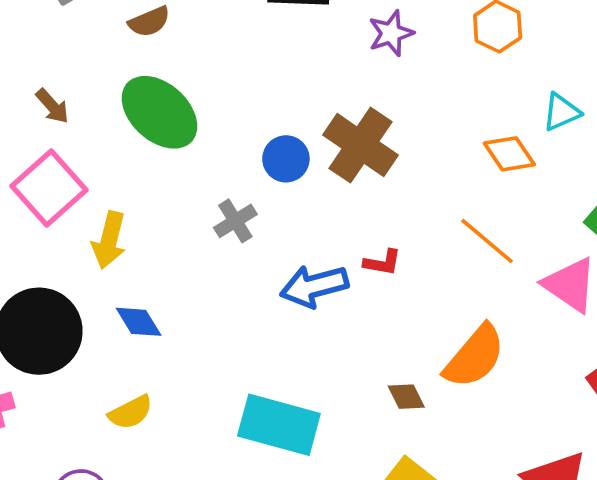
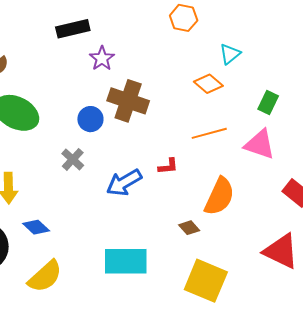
purple star: (391, 33) -> (102, 58), moved
orange line: (487, 241) -> (209, 133), turned -40
red L-shape: (382, 263) -> (168, 166), moved
yellow semicircle: (131, 412) -> (45, 276), size x1.5

